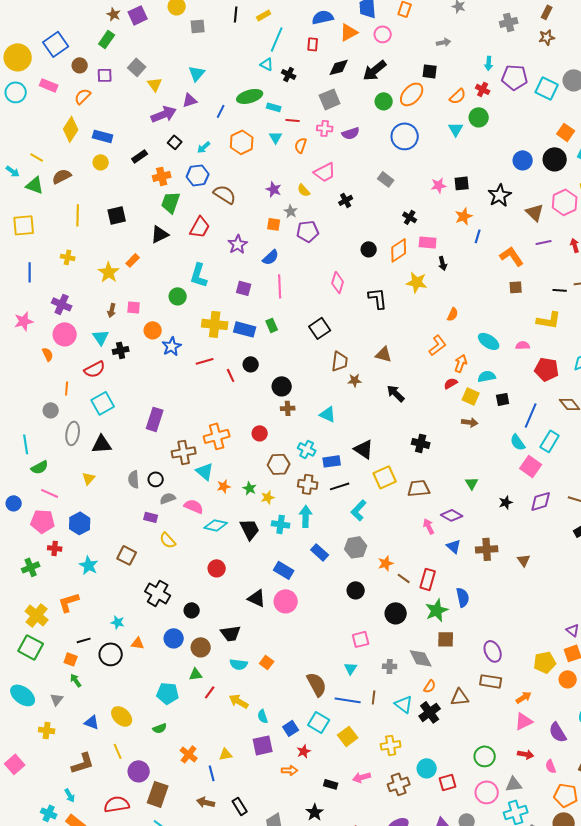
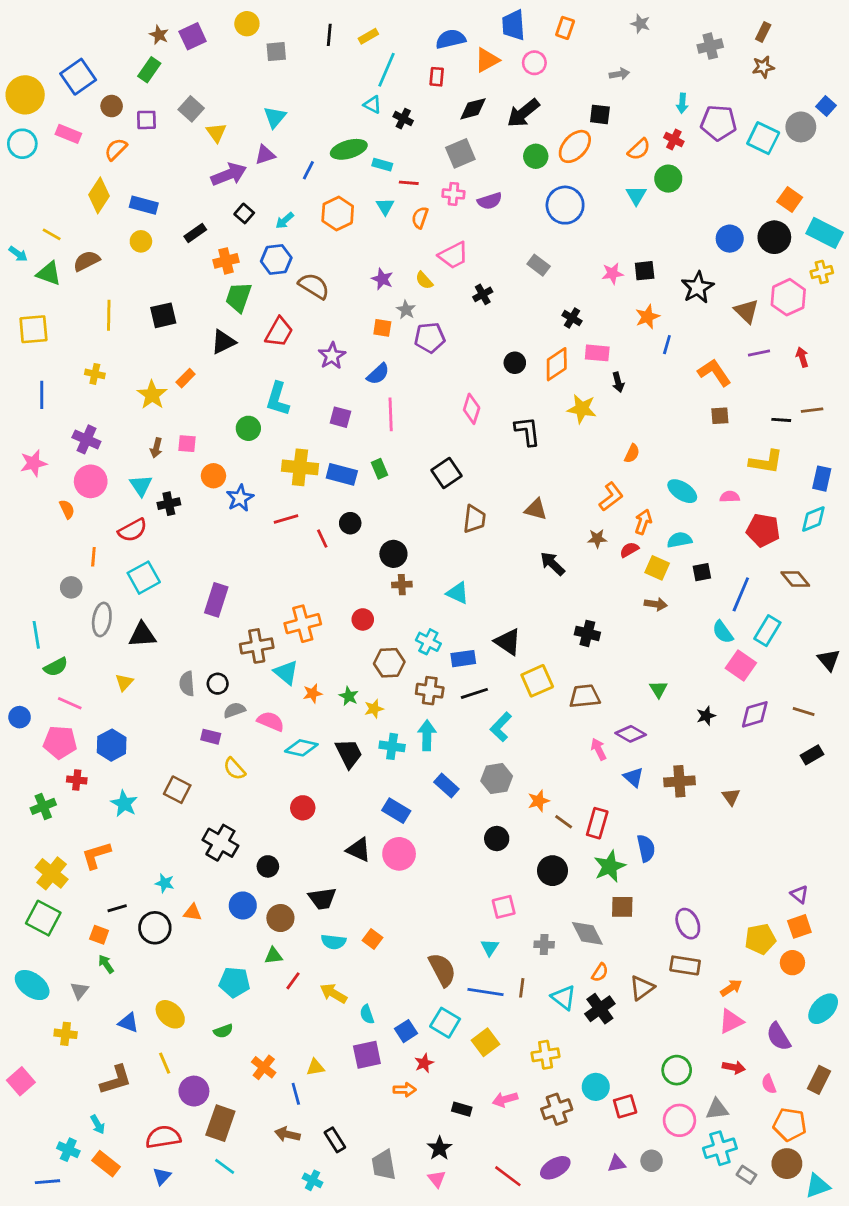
brown star: (355, 380) -> (597, 539), moved
brown triangle: (460, 697) -> (642, 988), turned -30

